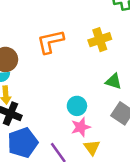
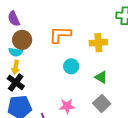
cyan circle: (77, 106) -> (71, 66), moved

